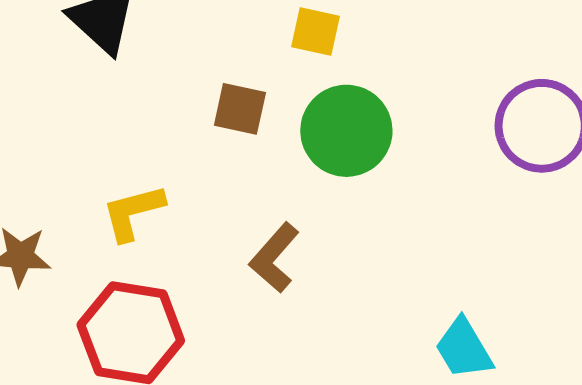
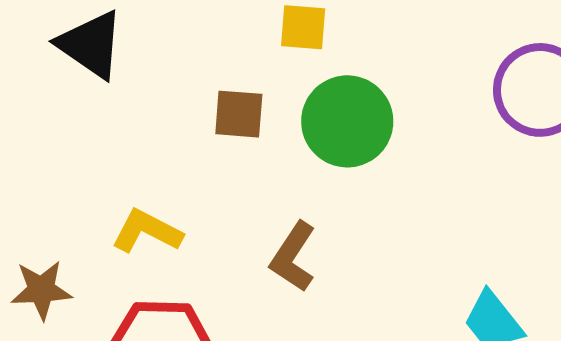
yellow L-shape: (133, 212) -> (147, 231), turned 50

